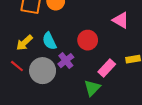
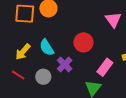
pink triangle: (121, 20) -> (113, 20), turned 30
gray circle: (43, 71) -> (43, 77), size x0.6

